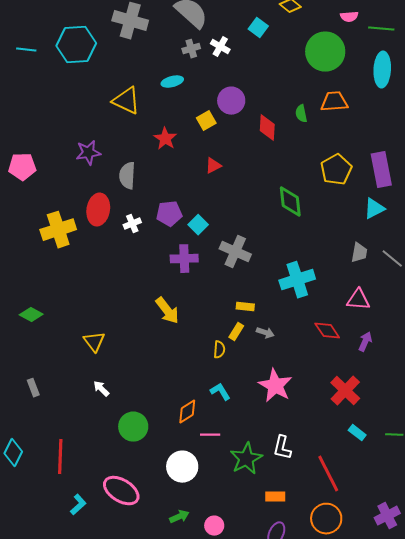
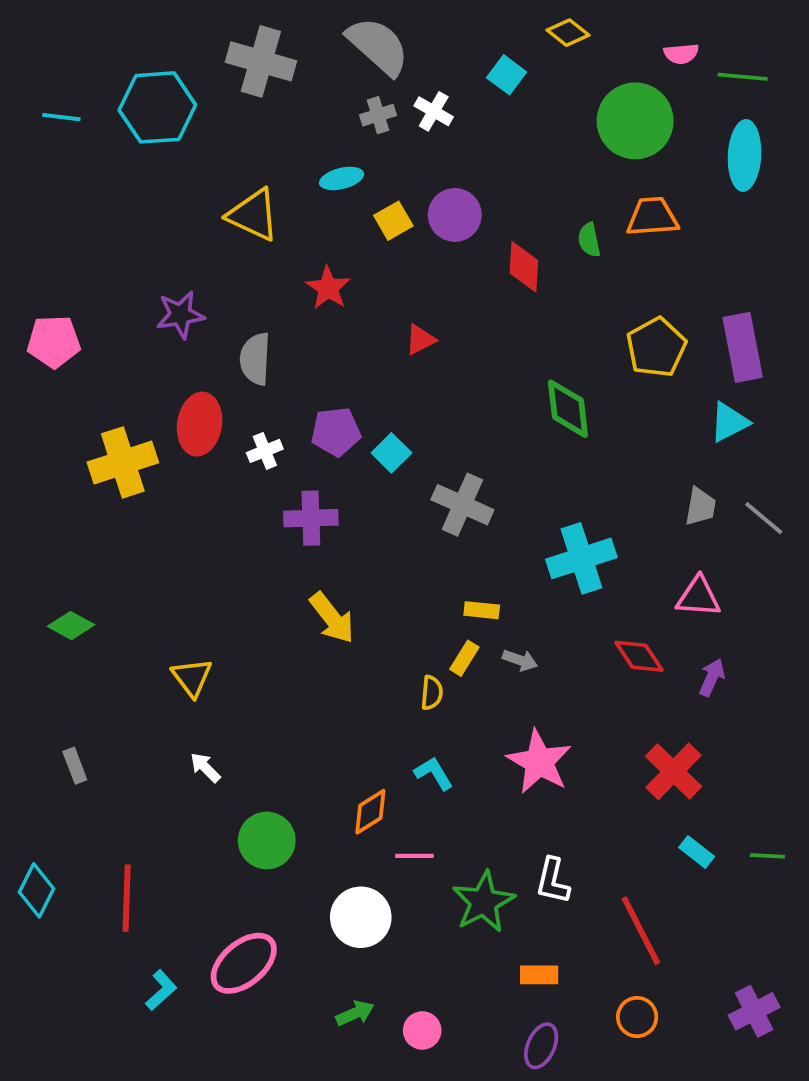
yellow square: (206, 121) -> (393, 221), moved
purple cross: (184, 259) -> (311, 518), moved
pink ellipse: (121, 491) -> (244, 963), turned -72
orange circle: (326, 519) -> (637, 1017), size x0.7

